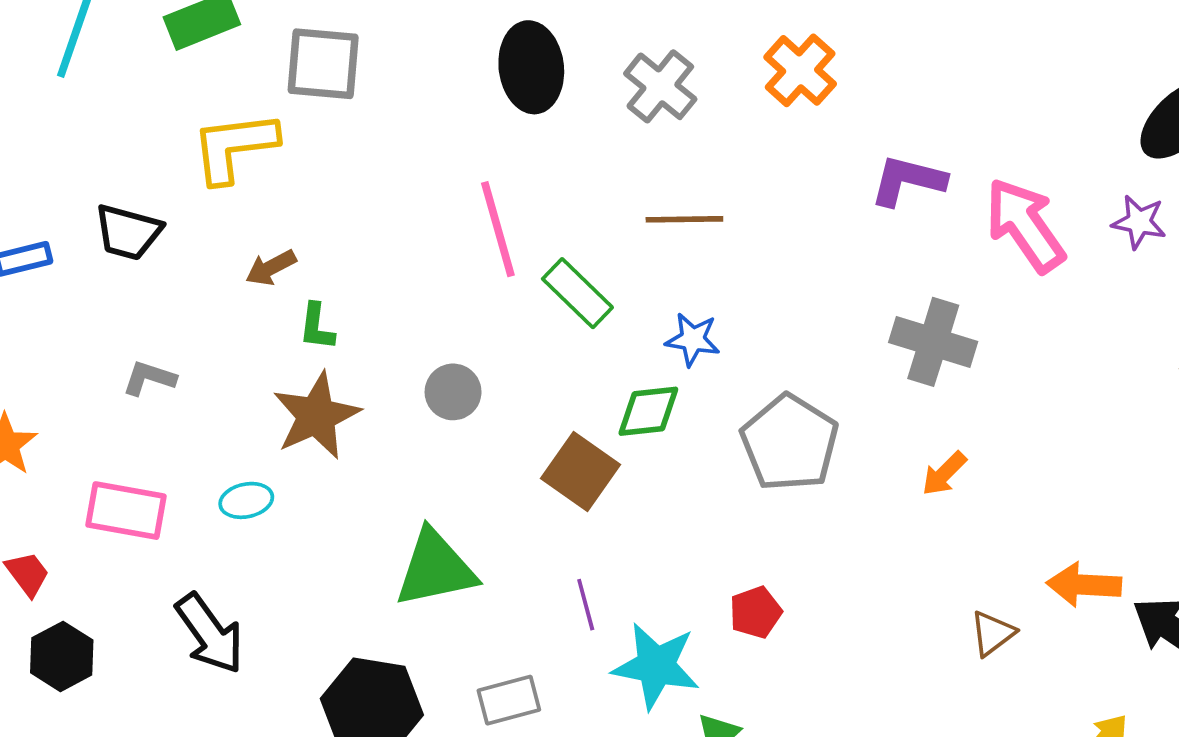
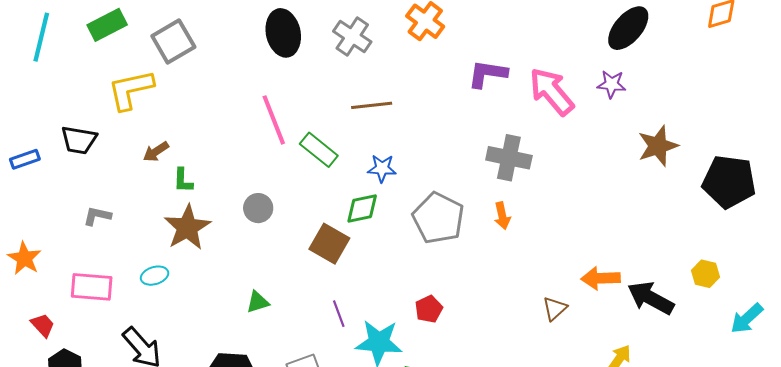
gray square: (323, 64) -> (173, 41), turned -30
orange arrow: (944, 474) -> (502, 216), moved, turned -52
green triangle: (435, 568) -> (258, 302), size x0.5

